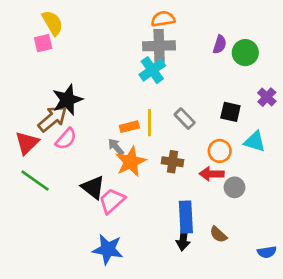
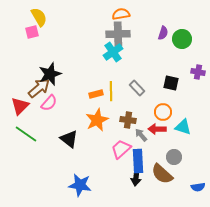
purple cross: (267, 97) -> (198, 72), turned -32
cyan triangle: (255, 142) -> (183, 127), moved
gray arrow: (116, 147) -> (141, 135), moved
gray circle: (234, 187) -> (174, 157), moved
pink trapezoid: (112, 201) -> (121, 149), moved
brown semicircle: (218, 235) -> (162, 174), size x1.6

